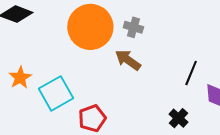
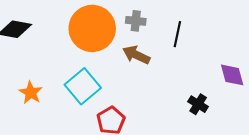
black line: (191, 73) -> (177, 34), moved
cyan square: (56, 93) -> (83, 86), moved

